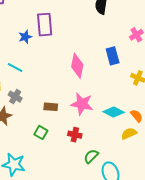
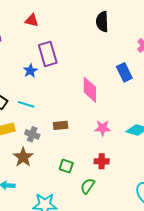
pink star: (82, 104) -> (103, 128), size x0.7
brown rectangle: (51, 107) -> (61, 125), moved
green semicircle: (91, 156) -> (88, 186), moved

